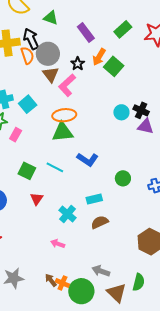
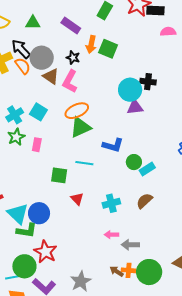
cyan circle: (121, 112) -> (130, 90), size x1.5
purple triangle: (146, 126) -> (135, 107), moved
green circle: (123, 178) -> (134, 162), moved
cyan rectangle: (94, 199) -> (147, 169), moved
cyan cross: (68, 214) -> (111, 203), turned -36
gray arrow: (101, 271) -> (130, 245), moved

